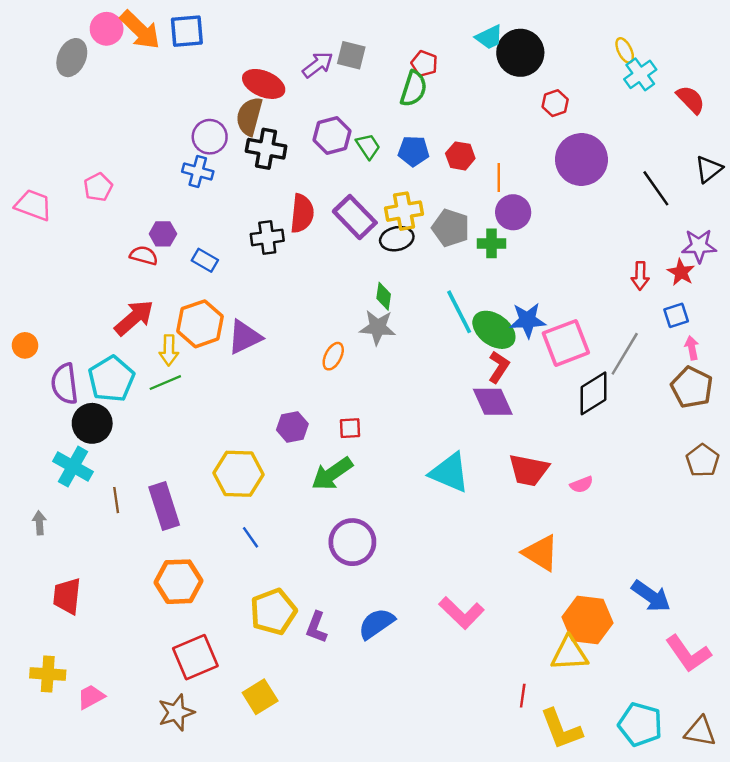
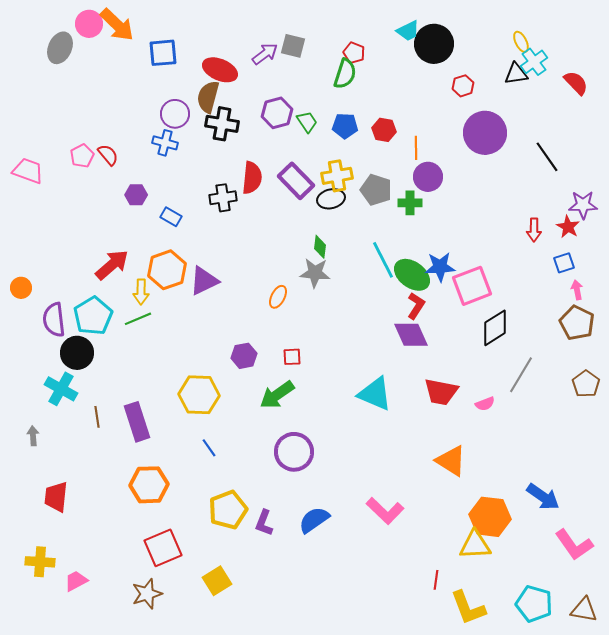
blue square: (187, 31) -> (163, 53), moved
black triangle: (709, 169) -> (516, 74), moved, turned 30
red semicircle: (144, 255) -> (108, 155), moved, turned 35
gray line: (625, 354) -> (521, 375), moved

